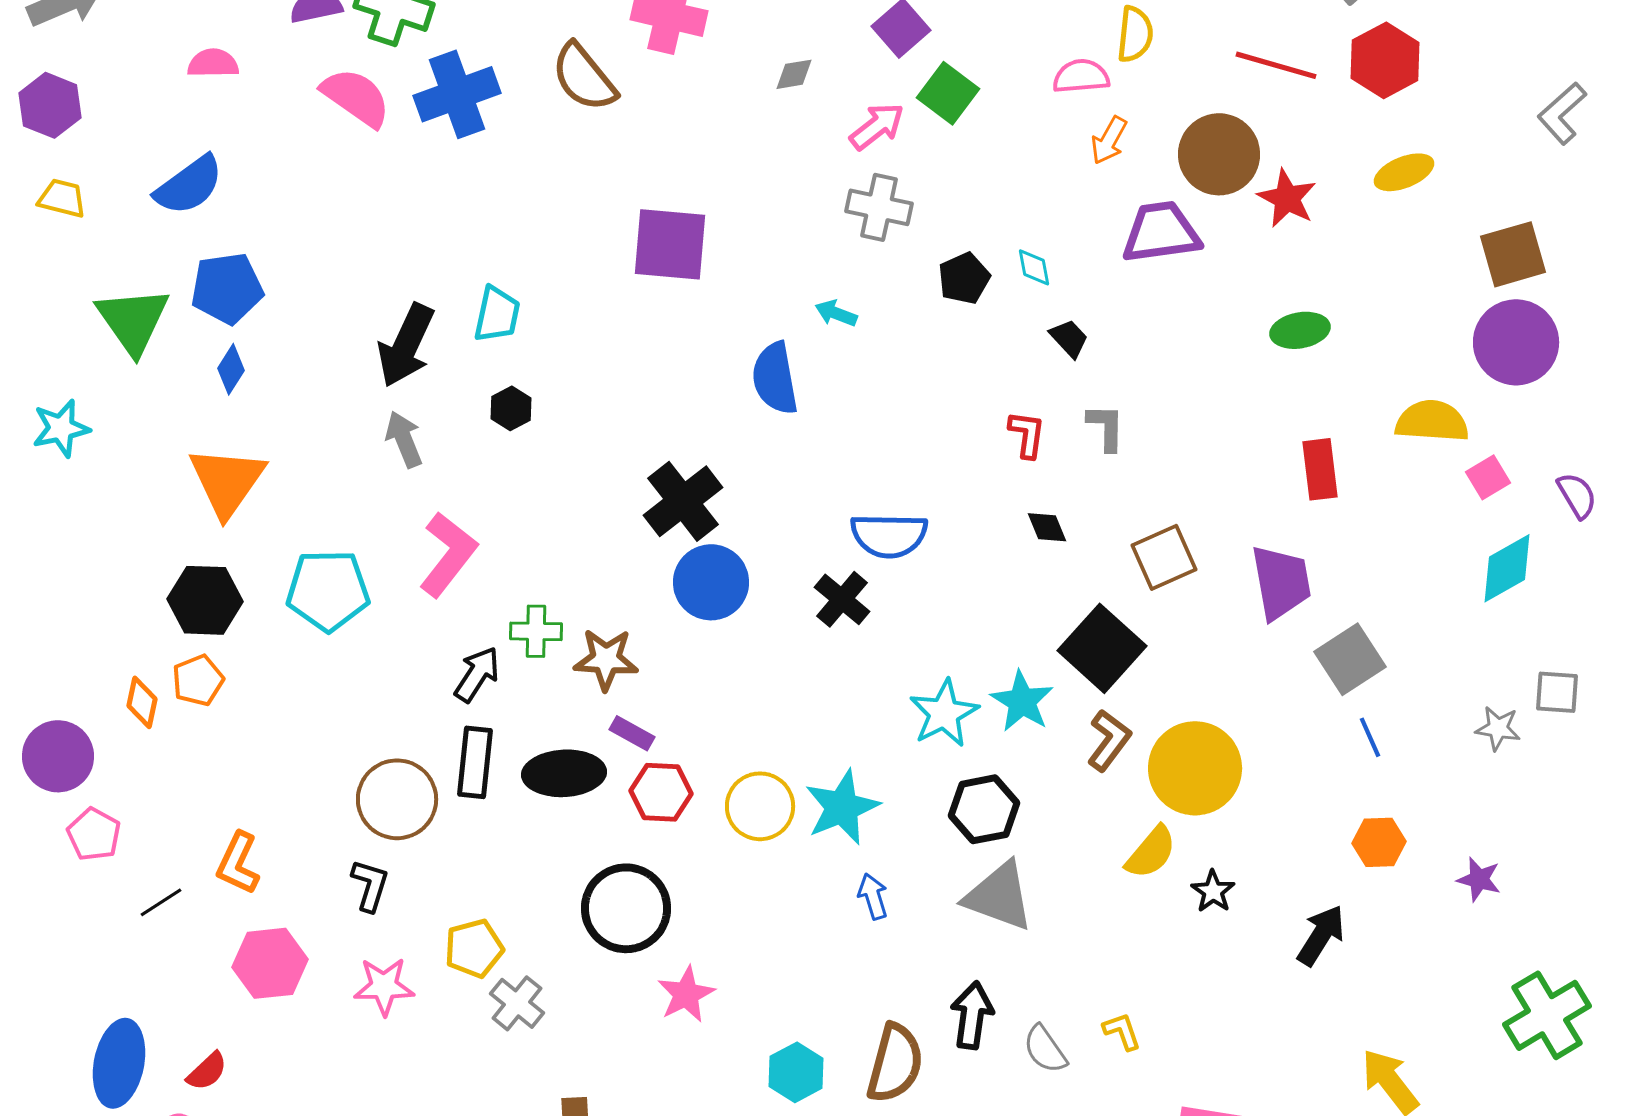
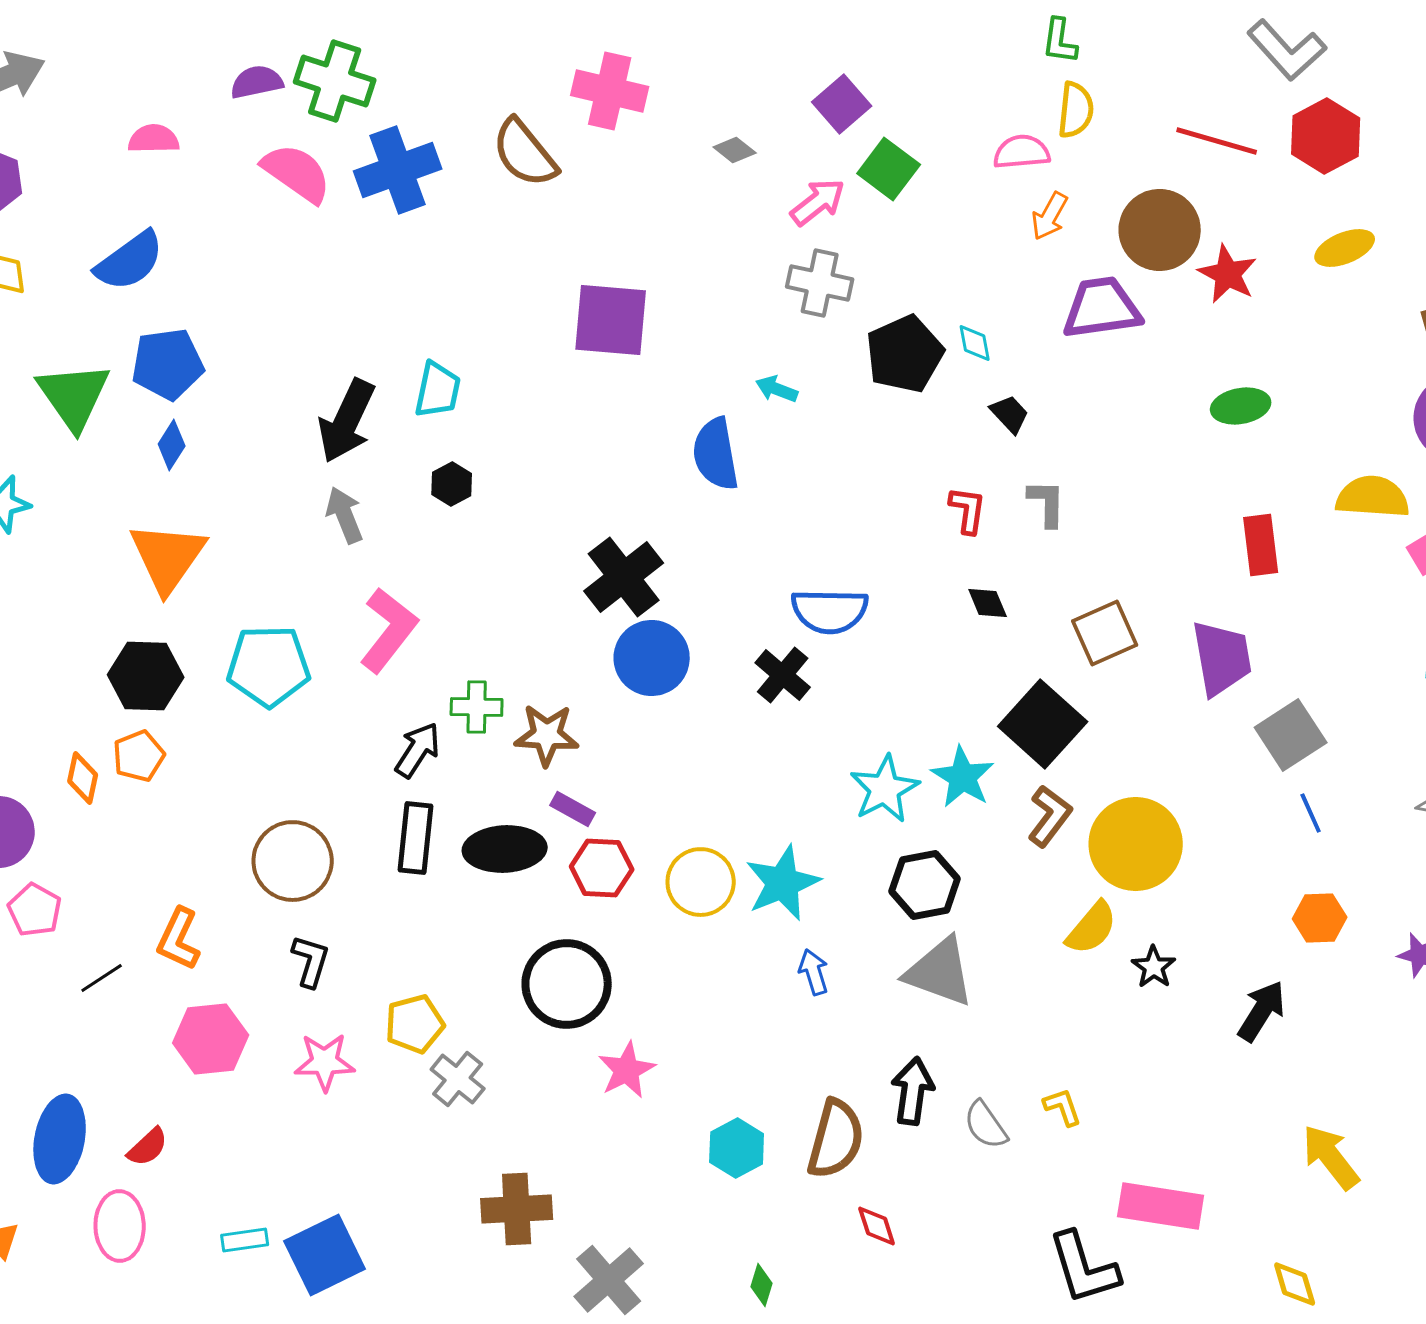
gray diamond: (794, 74) -> (735, 150), turned 48
black pentagon: (964, 278) -> (905, 354), size x1.5
brown circle: (397, 799) -> (293, 861), moved

